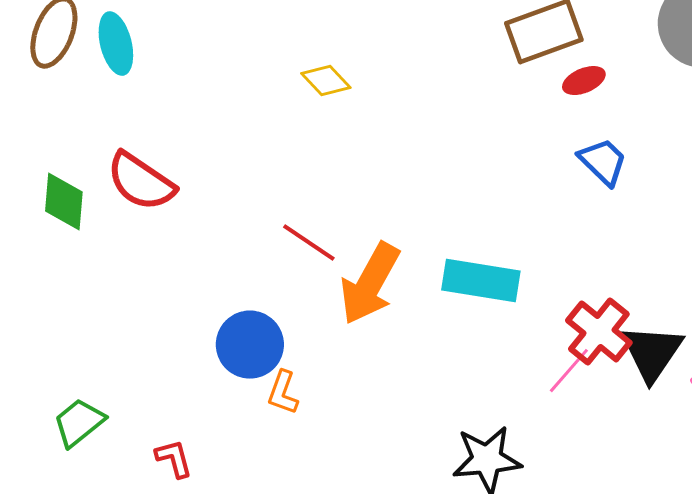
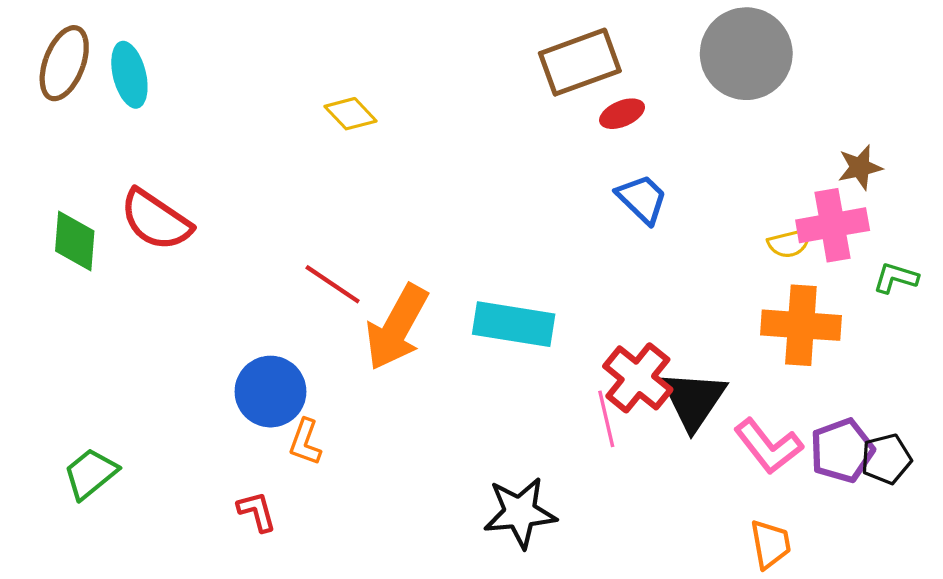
pink line: (569, 371) -> (606, 419), turned -54
red L-shape: (174, 459) -> (257, 512), moved

